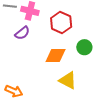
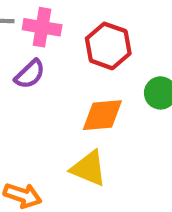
yellow triangle: (68, 80) -> (89, 168), moved

